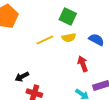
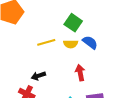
blue semicircle: (96, 40) -> (90, 42), moved
black arrow: (22, 77) -> (38, 76), moved

